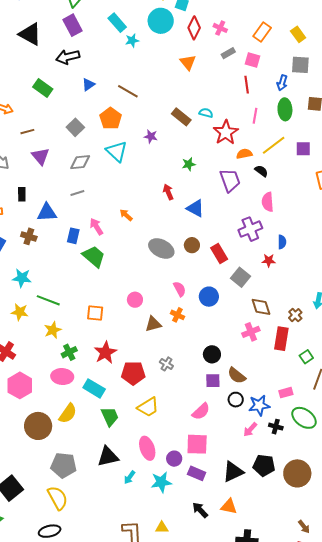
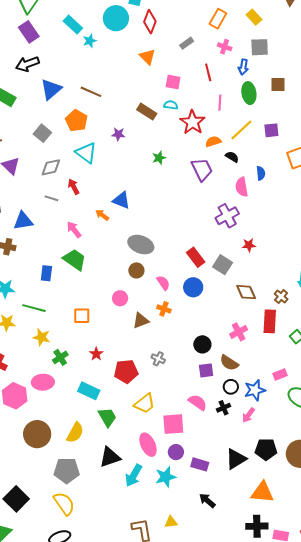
pink cross: (220, 28) -> (225, 47), moved
pink square: (253, 60) -> (173, 82), moved
blue triangle: (88, 85) -> (51, 89), size x1.6
red arrow: (168, 192) -> (74, 187), moved
gray line: (77, 193) -> (51, 198), turned 40
blue triangle: (195, 208) -> (121, 200), moved
blue rectangle: (73, 236) -> (46, 273), moved
blue semicircle: (282, 242) -> (261, 173), moved
brown circle: (192, 245) -> (136, 270), moved
red rectangle: (219, 253) -> (196, 257), moved
yellow star: (53, 330) -> (41, 337), turned -30
pink cross: (251, 332) -> (239, 332), moved
red star: (105, 353) -> (96, 354), size x0.6
pink ellipse: (62, 377) -> (43, 382), moved
pink semicircle: (201, 411) -> (198, 402), turned -96
yellow semicircle: (68, 413) -> (75, 433), moved
black cross: (276, 427) -> (224, 408), moved, turned -32
pink square: (197, 444) -> (173, 424), moved
cyan arrow: (130, 477) -> (134, 475), size x1.6
orange triangle: (229, 506) -> (262, 492), moved, size x1.4

